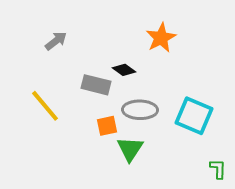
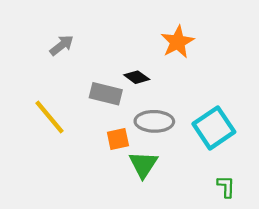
cyan square: (194, 116) -> (214, 128), turned 33
green L-shape: (218, 169) -> (226, 186), moved

